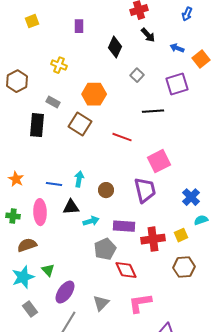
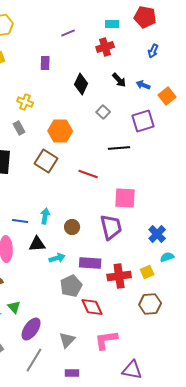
black arrow: (148, 35) -> (119, 80), moved
gray rectangle: (53, 102) -> (19, 128), moved, turned 32
pink square: (159, 161) -> (125, 198), turned 30

